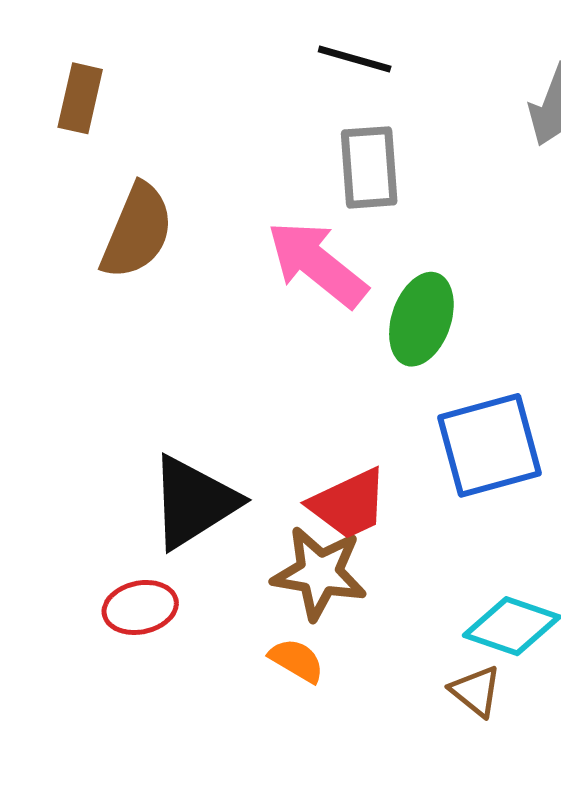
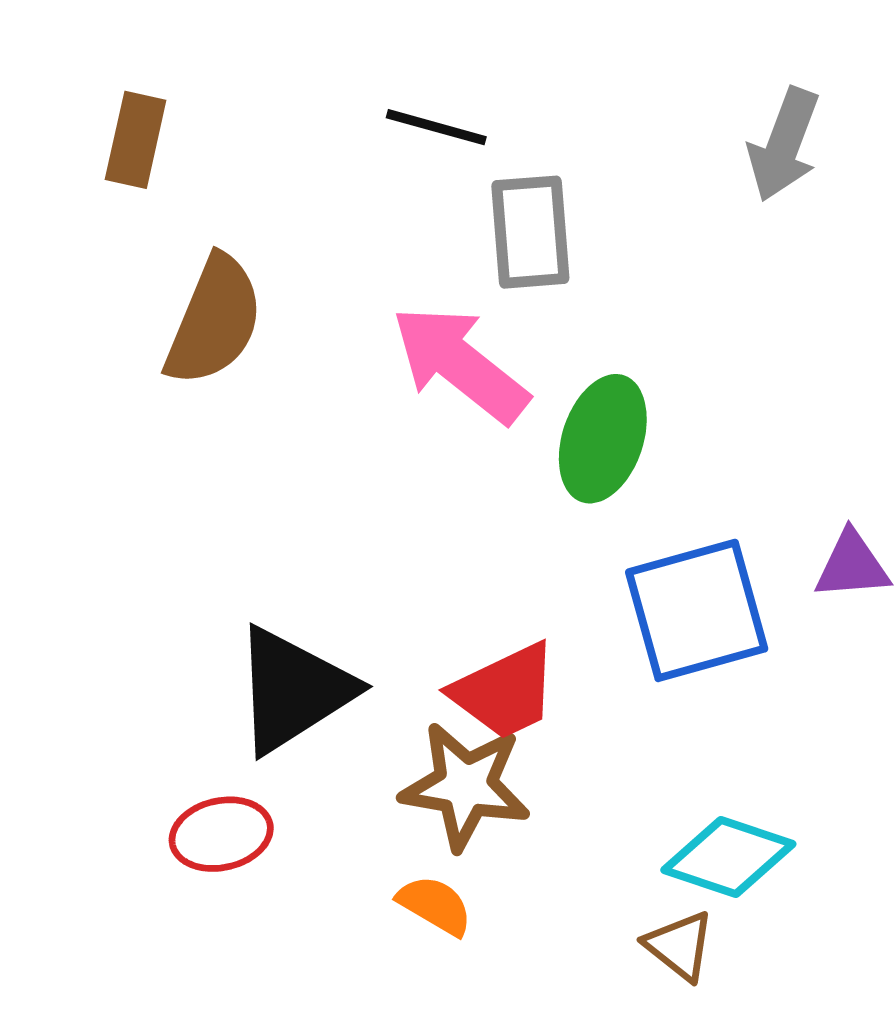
black line: (355, 59) -> (436, 127), moved

